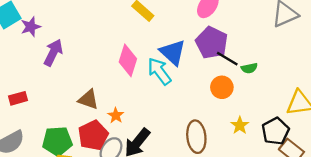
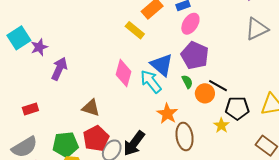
black line: (227, 59) -> (218, 86), moved
green semicircle: (249, 68) -> (187, 82), moved, turned -104
orange star: (116, 115) -> (167, 114), moved, size x1.5
black pentagon: (275, 131) -> (237, 108), moved, turned 30

